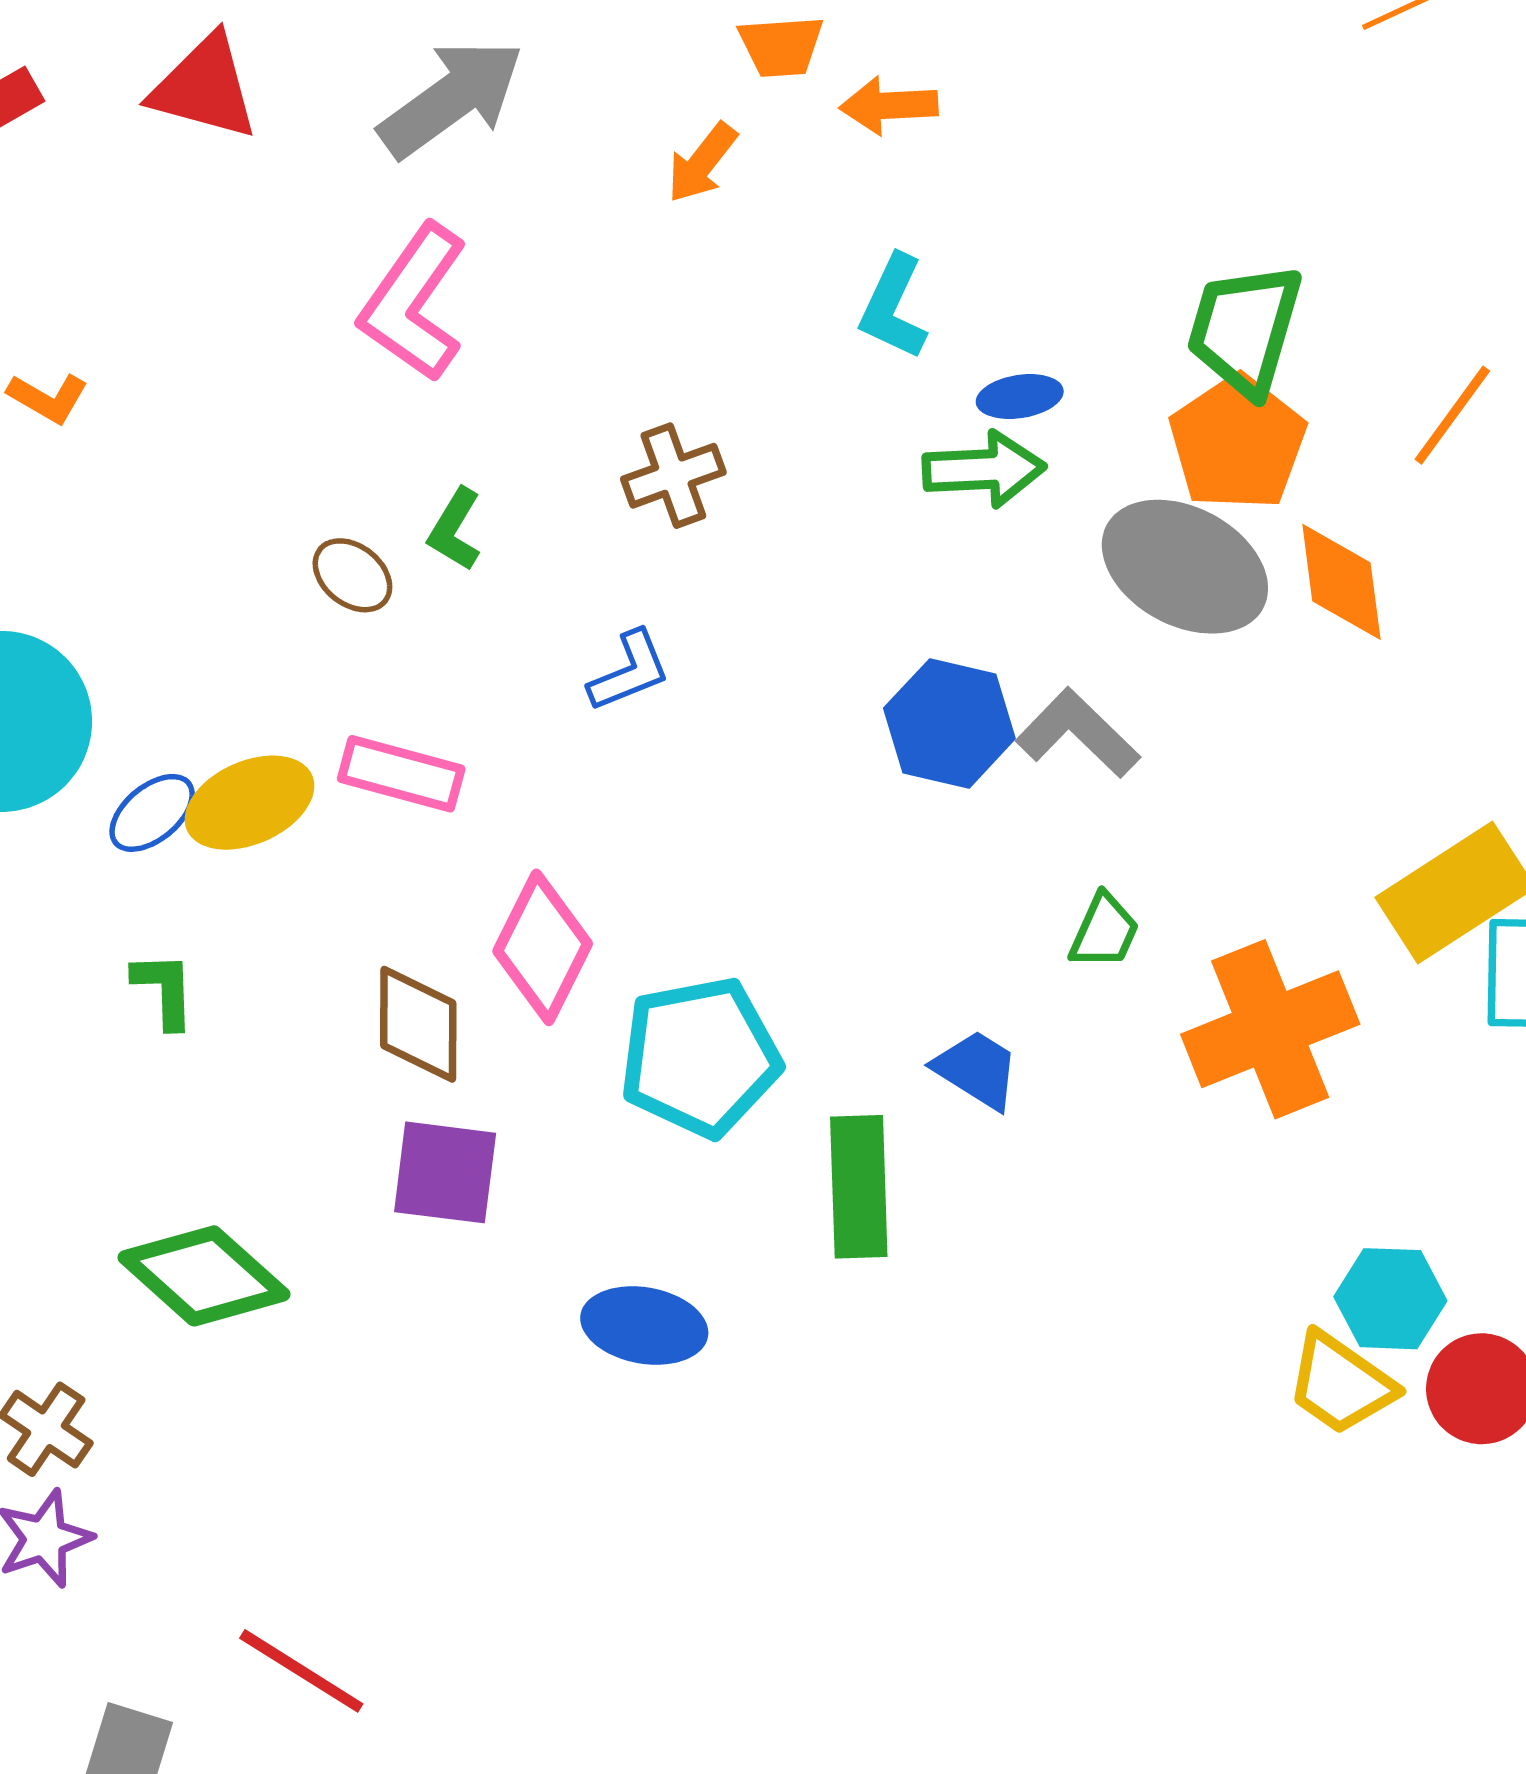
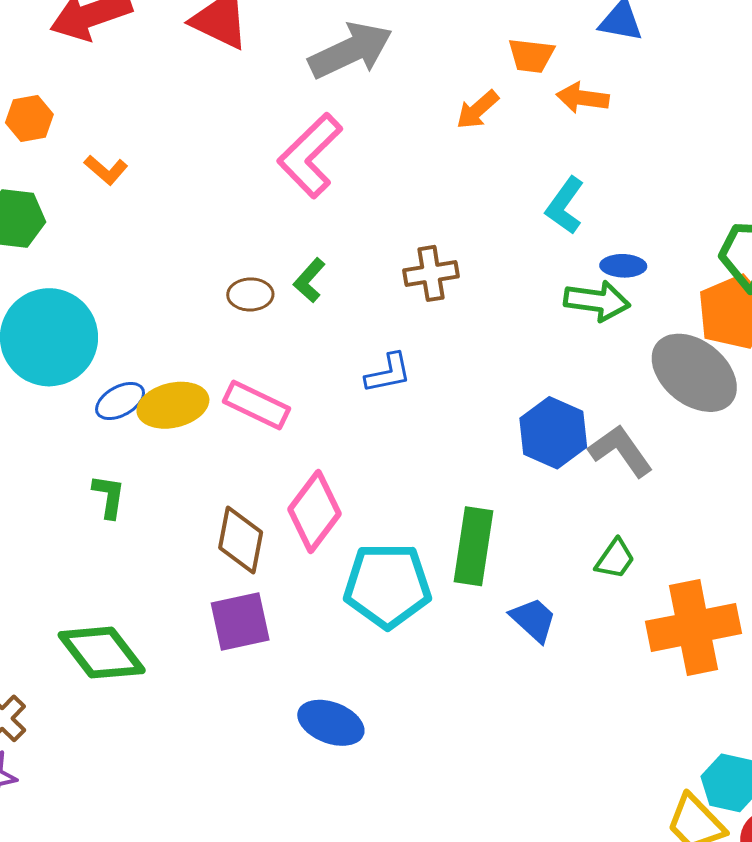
brown ellipse: (352, 575) -> (250, 294), turned -51
purple square: (445, 1172) -> (240, 622), turned -30
green rectangle: (859, 1187) -> (474, 546), moved

